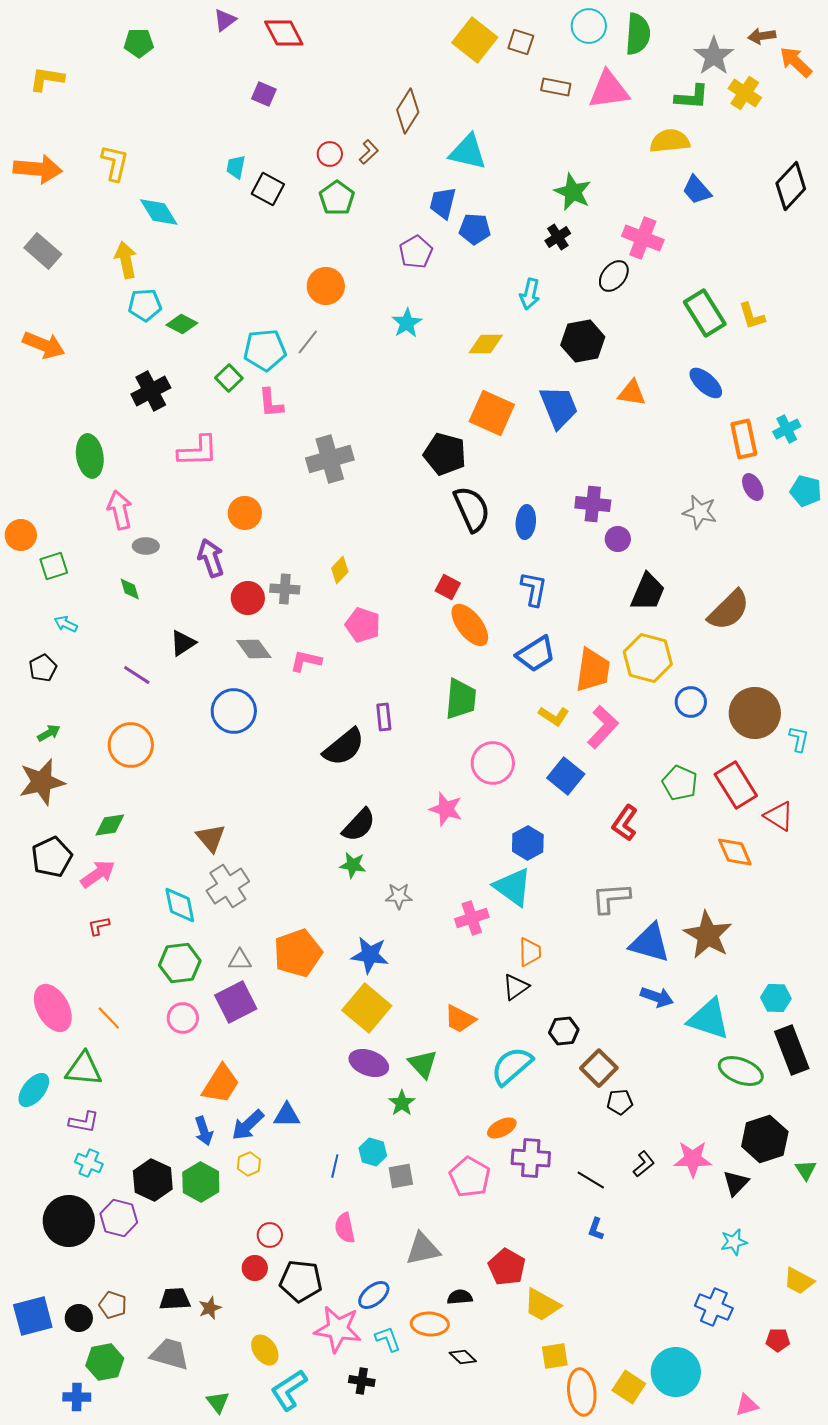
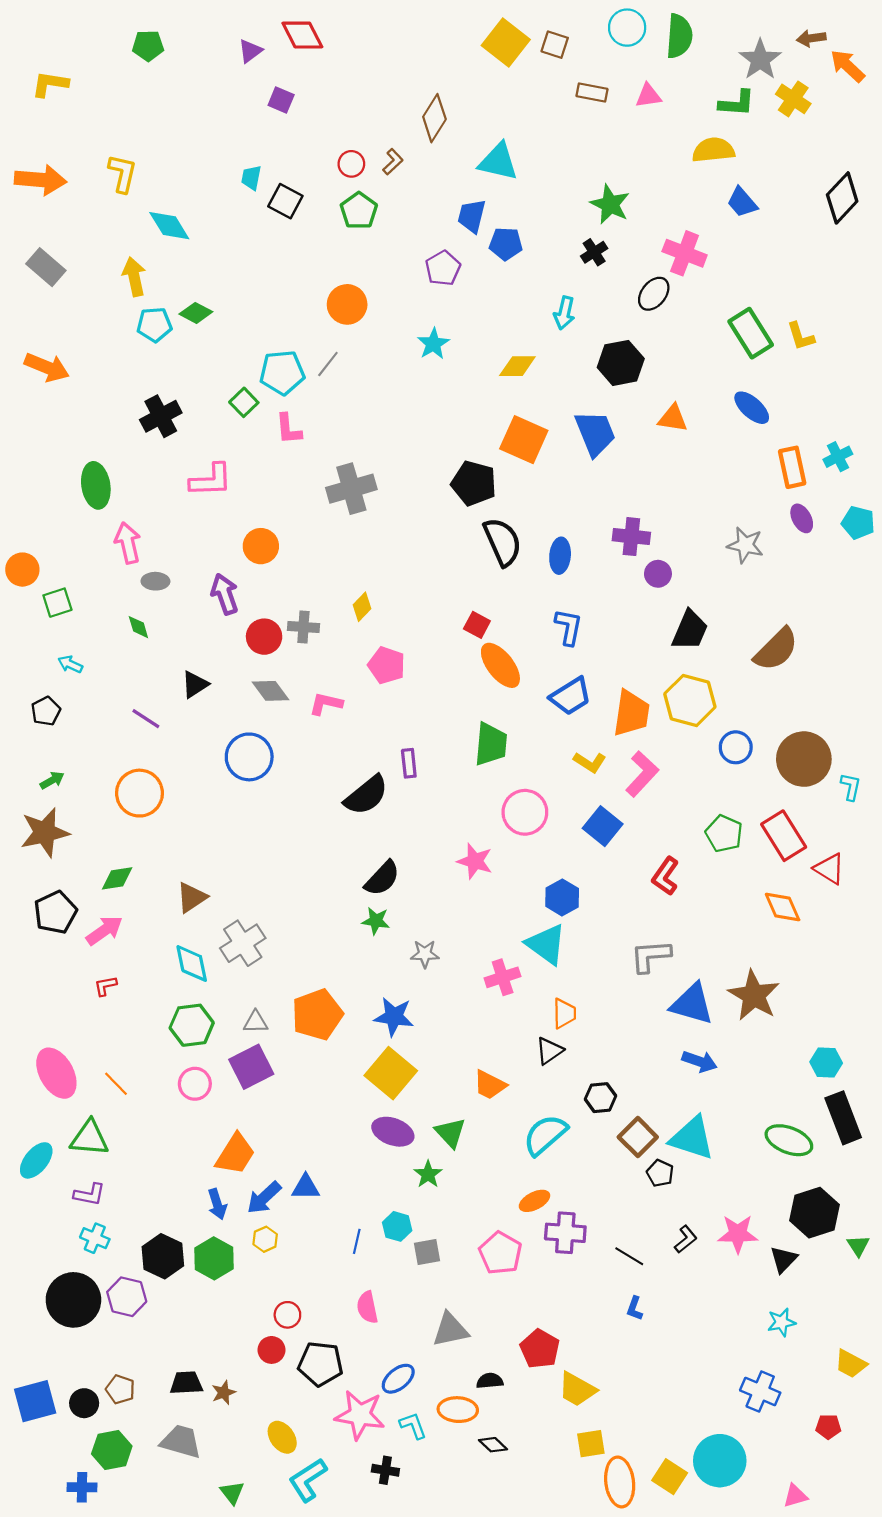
purple triangle: (225, 20) -> (250, 51), moved
pink triangle: (609, 90) -> (648, 96), size x0.6
green diamond: (182, 324) -> (196, 313), moved
brown triangle: (211, 838) -> (192, 897), moved, turned 36
cyan triangle: (709, 1019) -> (692, 1138), moved
black pentagon: (620, 1102) -> (660, 1173), turned 30

